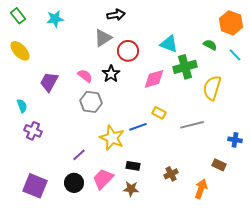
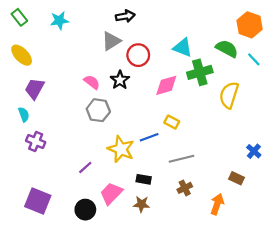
green semicircle: (210, 45) -> (227, 49), size x1.5
purple trapezoid: (49, 82) -> (35, 89), moved
gray line: (192, 125) -> (181, 159), moved
blue cross: (235, 140) -> (254, 151), turned 32
black circle: (74, 183) -> (85, 210), moved

